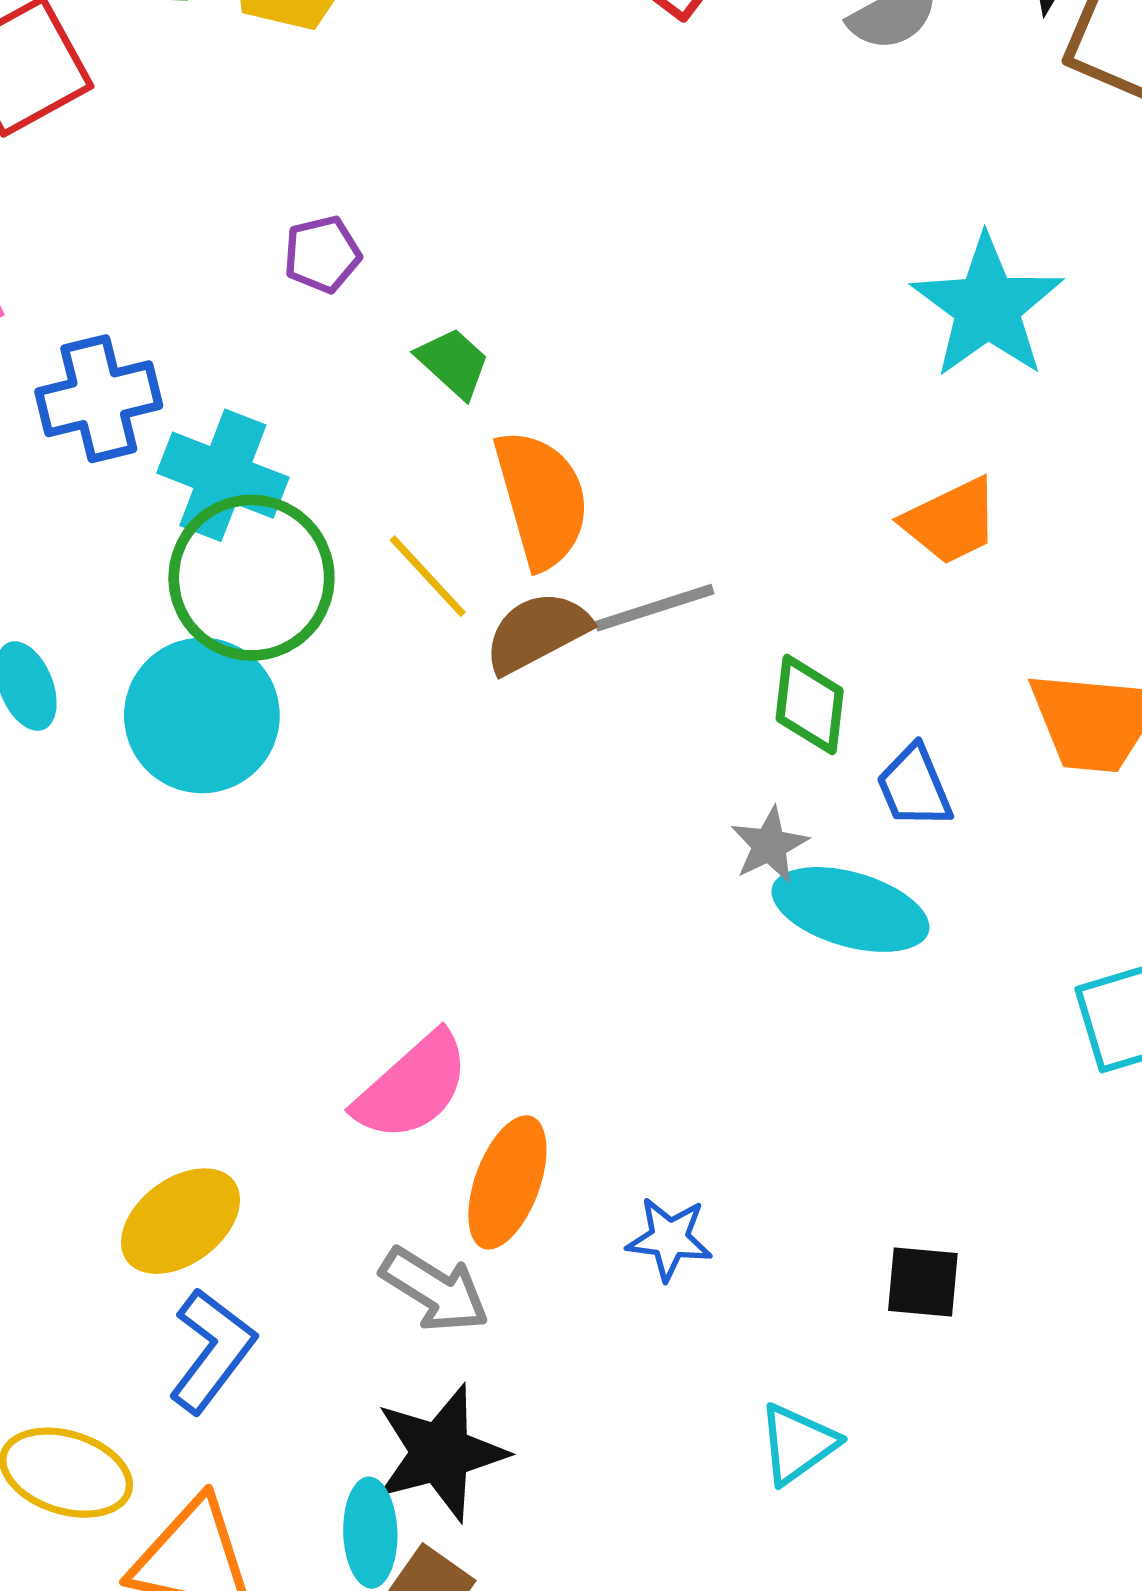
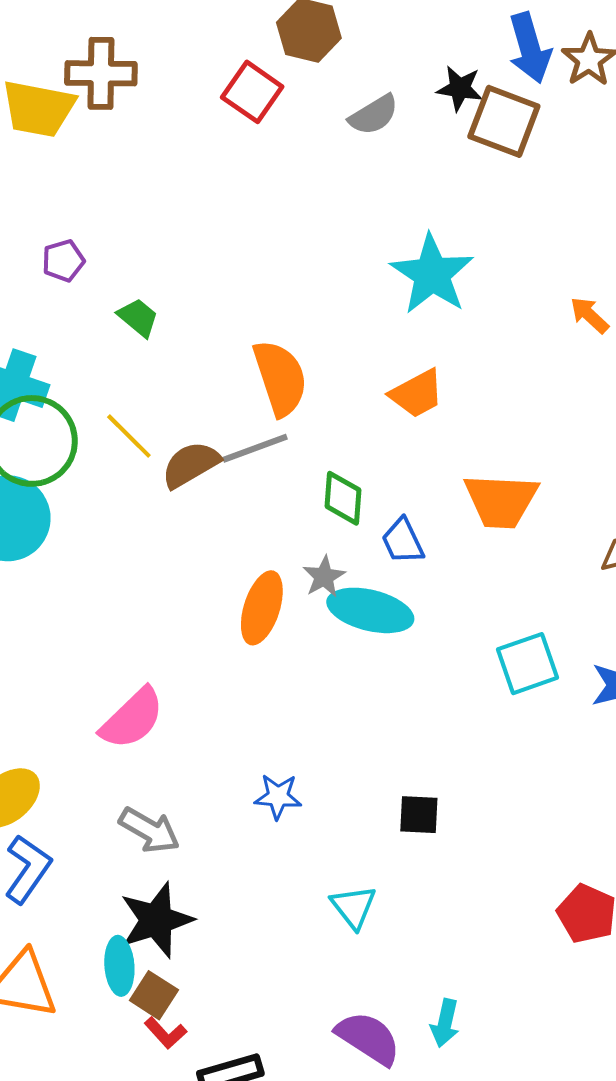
orange semicircle: (542, 499) -> (280, 378), moved
orange ellipse: (507, 1182) -> (262, 608), moved
cyan triangle: (798, 1444) -> (353, 907), turned -30

